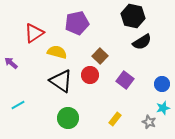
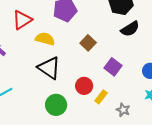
red circle: (90, 75) -> (84, 86), moved
yellow rectangle: (115, 119) -> (101, 97), moved
gray star: (149, 122) -> (123, 110), moved

